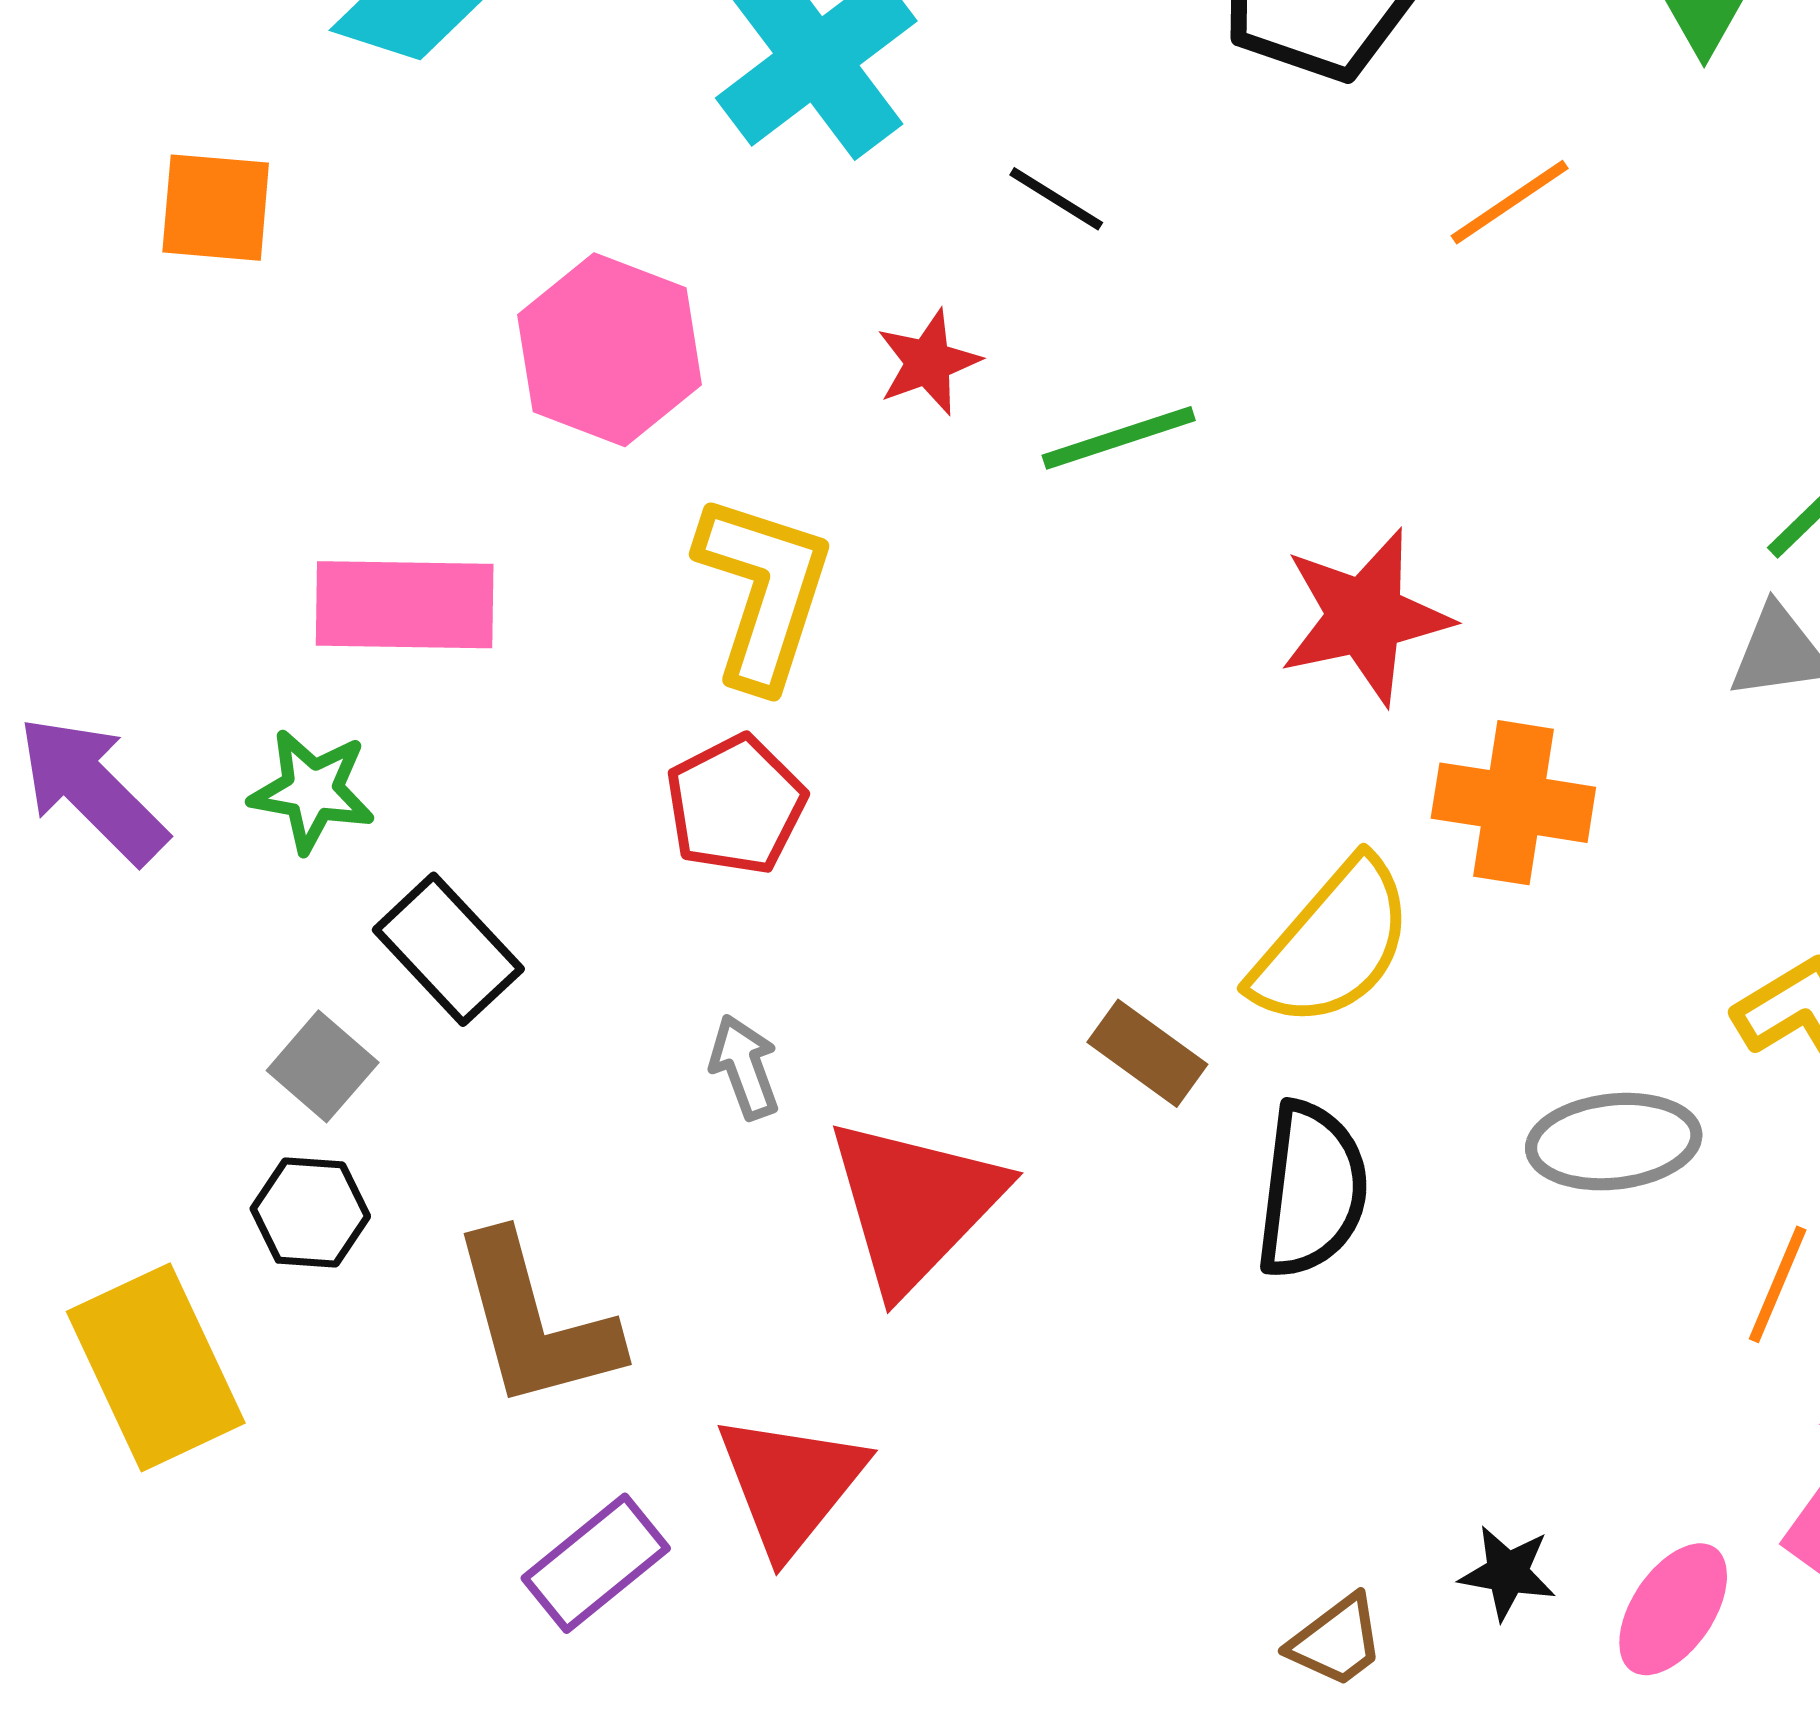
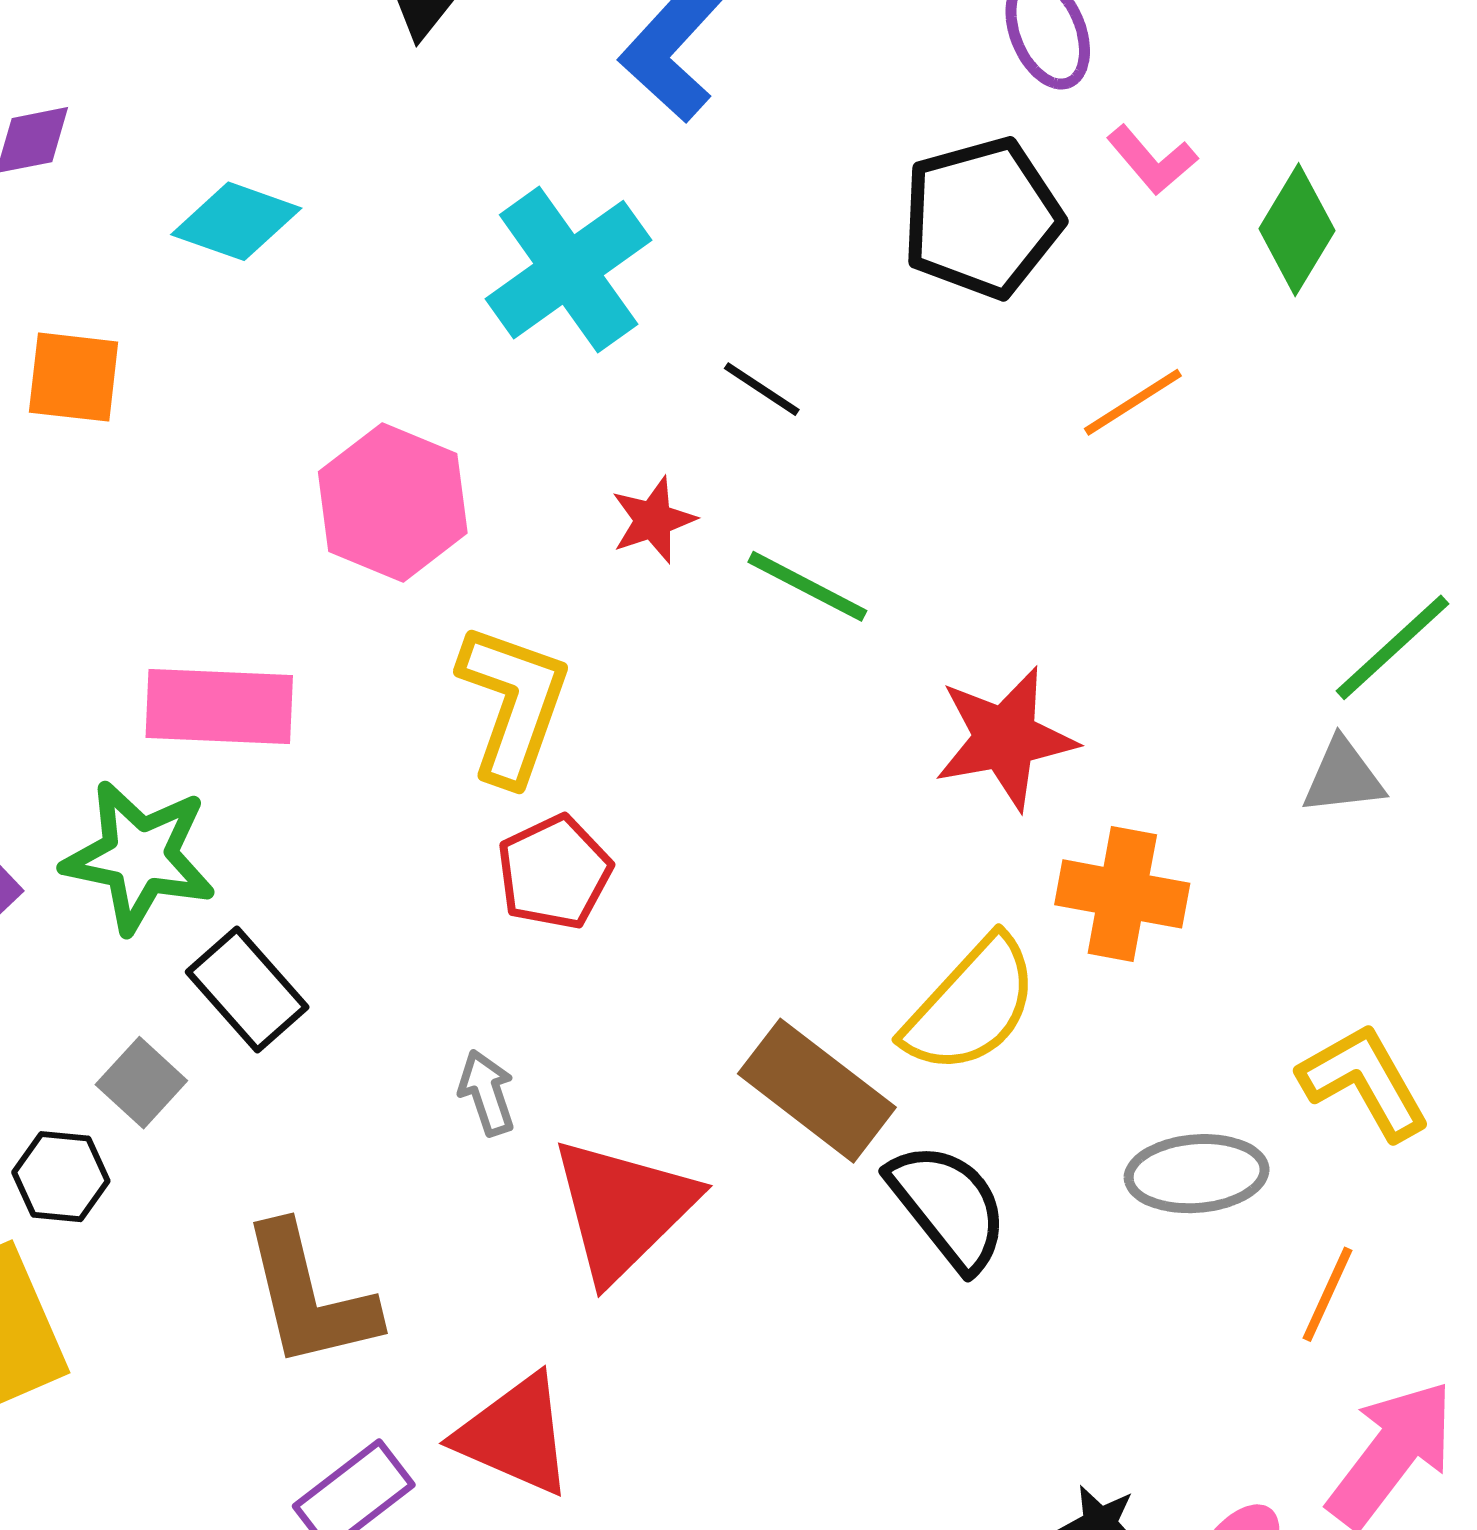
green line: (1119, 438) -> (807, 586), turned 44
green star: (312, 791) -> (139, 857), size x1.5
red pentagon: (736, 805) -> (554, 872), moved
brown rectangle: (1147, 1053) -> (817, 1091), size x1.6
black semicircle: (1312, 1190) -> (948, 1206), turned -47
black hexagon: (310, 1213) -> (61, 1177), moved
red triangle: (791, 1484) -> (515, 1435), turned -47

